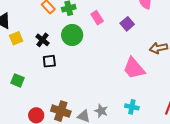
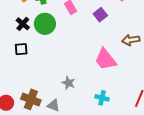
black cross: (43, 40) -> (23, 24), moved
gray star: (101, 111) -> (68, 83), moved

